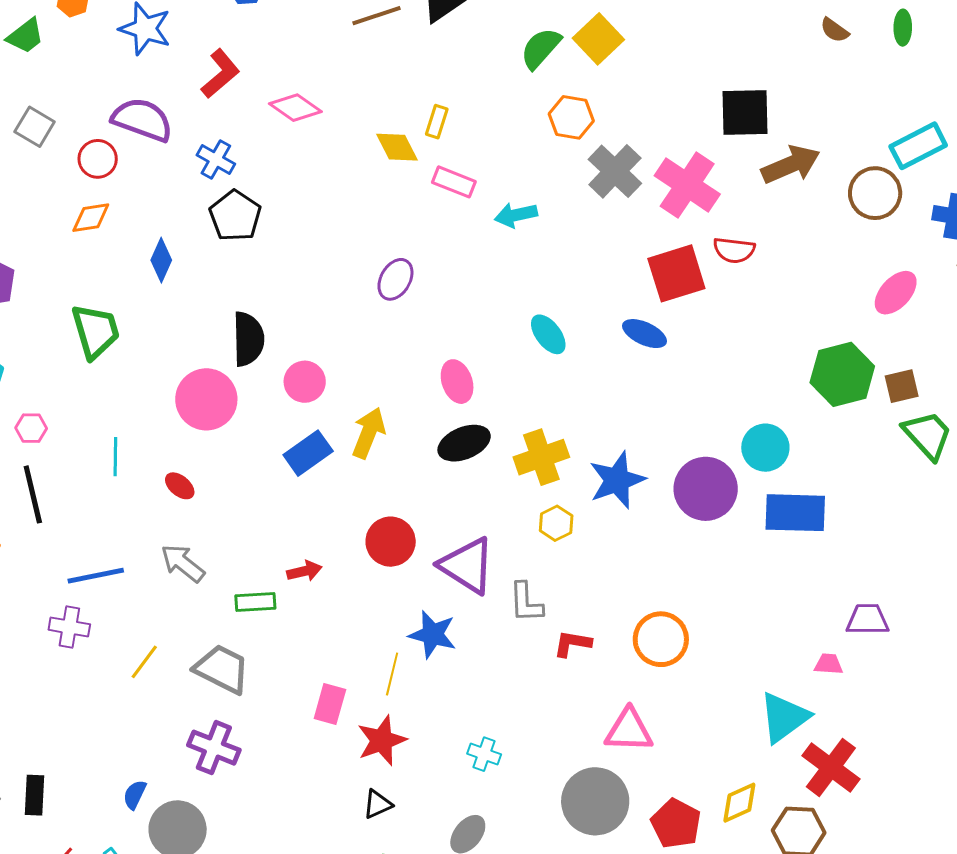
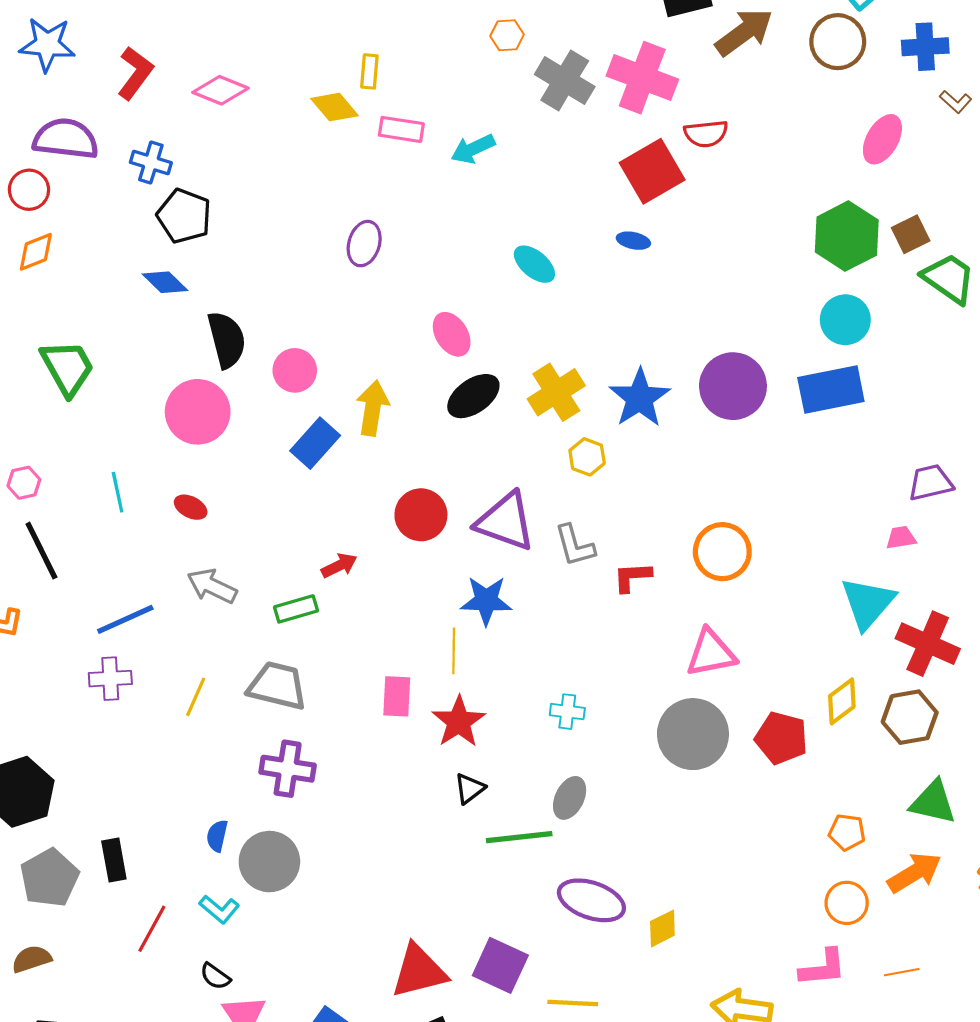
orange hexagon: (571, 117) -> (507, 35), size x0.7
blue diamond: (161, 260) -> (165, 282), moved, turned -57
blue ellipse: (645, 334) -> (633, 241), size x0.7
cyan circle: (765, 448) -> (845, 320), moved

